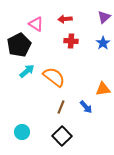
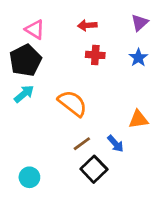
pink triangle: (36, 24) -> (35, 29), moved
cyan arrow: (27, 71) -> (24, 94), moved
brown line: (61, 107) -> (82, 144), turned 32
black square: (62, 136) -> (94, 169), moved

